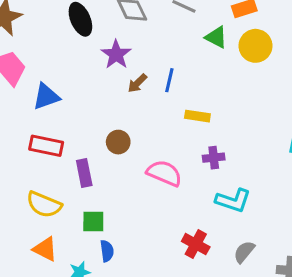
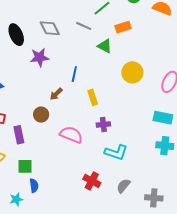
yellow circle: (256, 46) -> (132, 72), moved
purple star: (116, 54) -> (40, 57), turned 30
brown arrow: (137, 83) -> (56, 94), moved
yellow rectangle: (197, 116) -> (93, 97), turned 63

